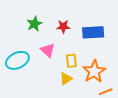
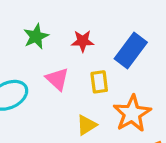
blue rectangle: (93, 32) -> (131, 51), turned -50
yellow rectangle: (71, 61) -> (99, 82), moved

